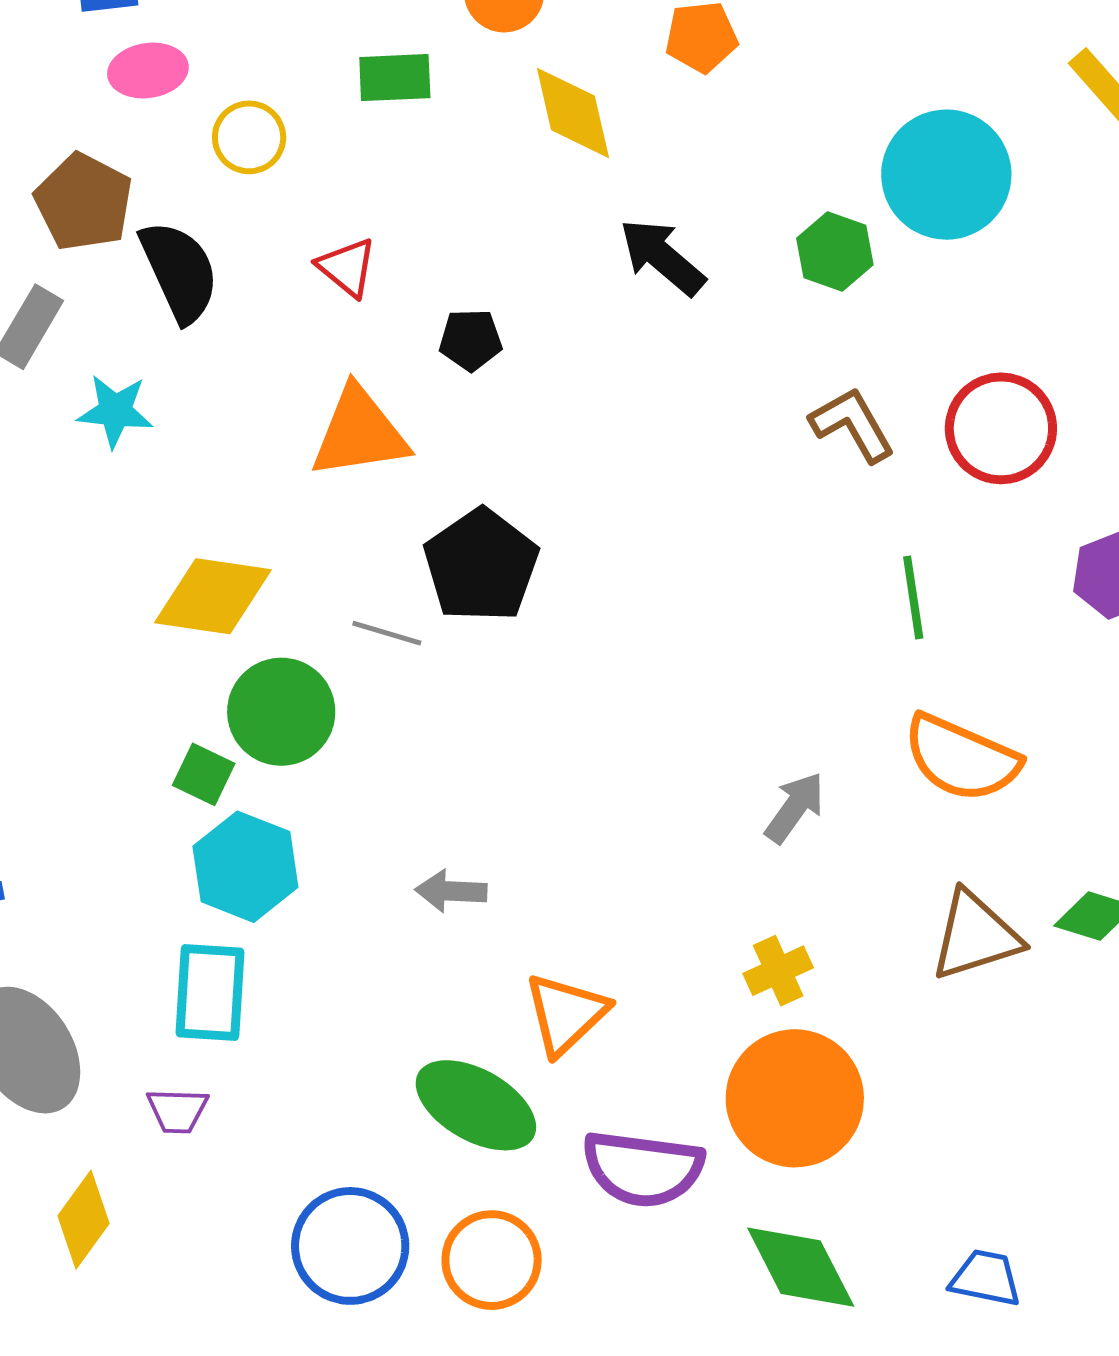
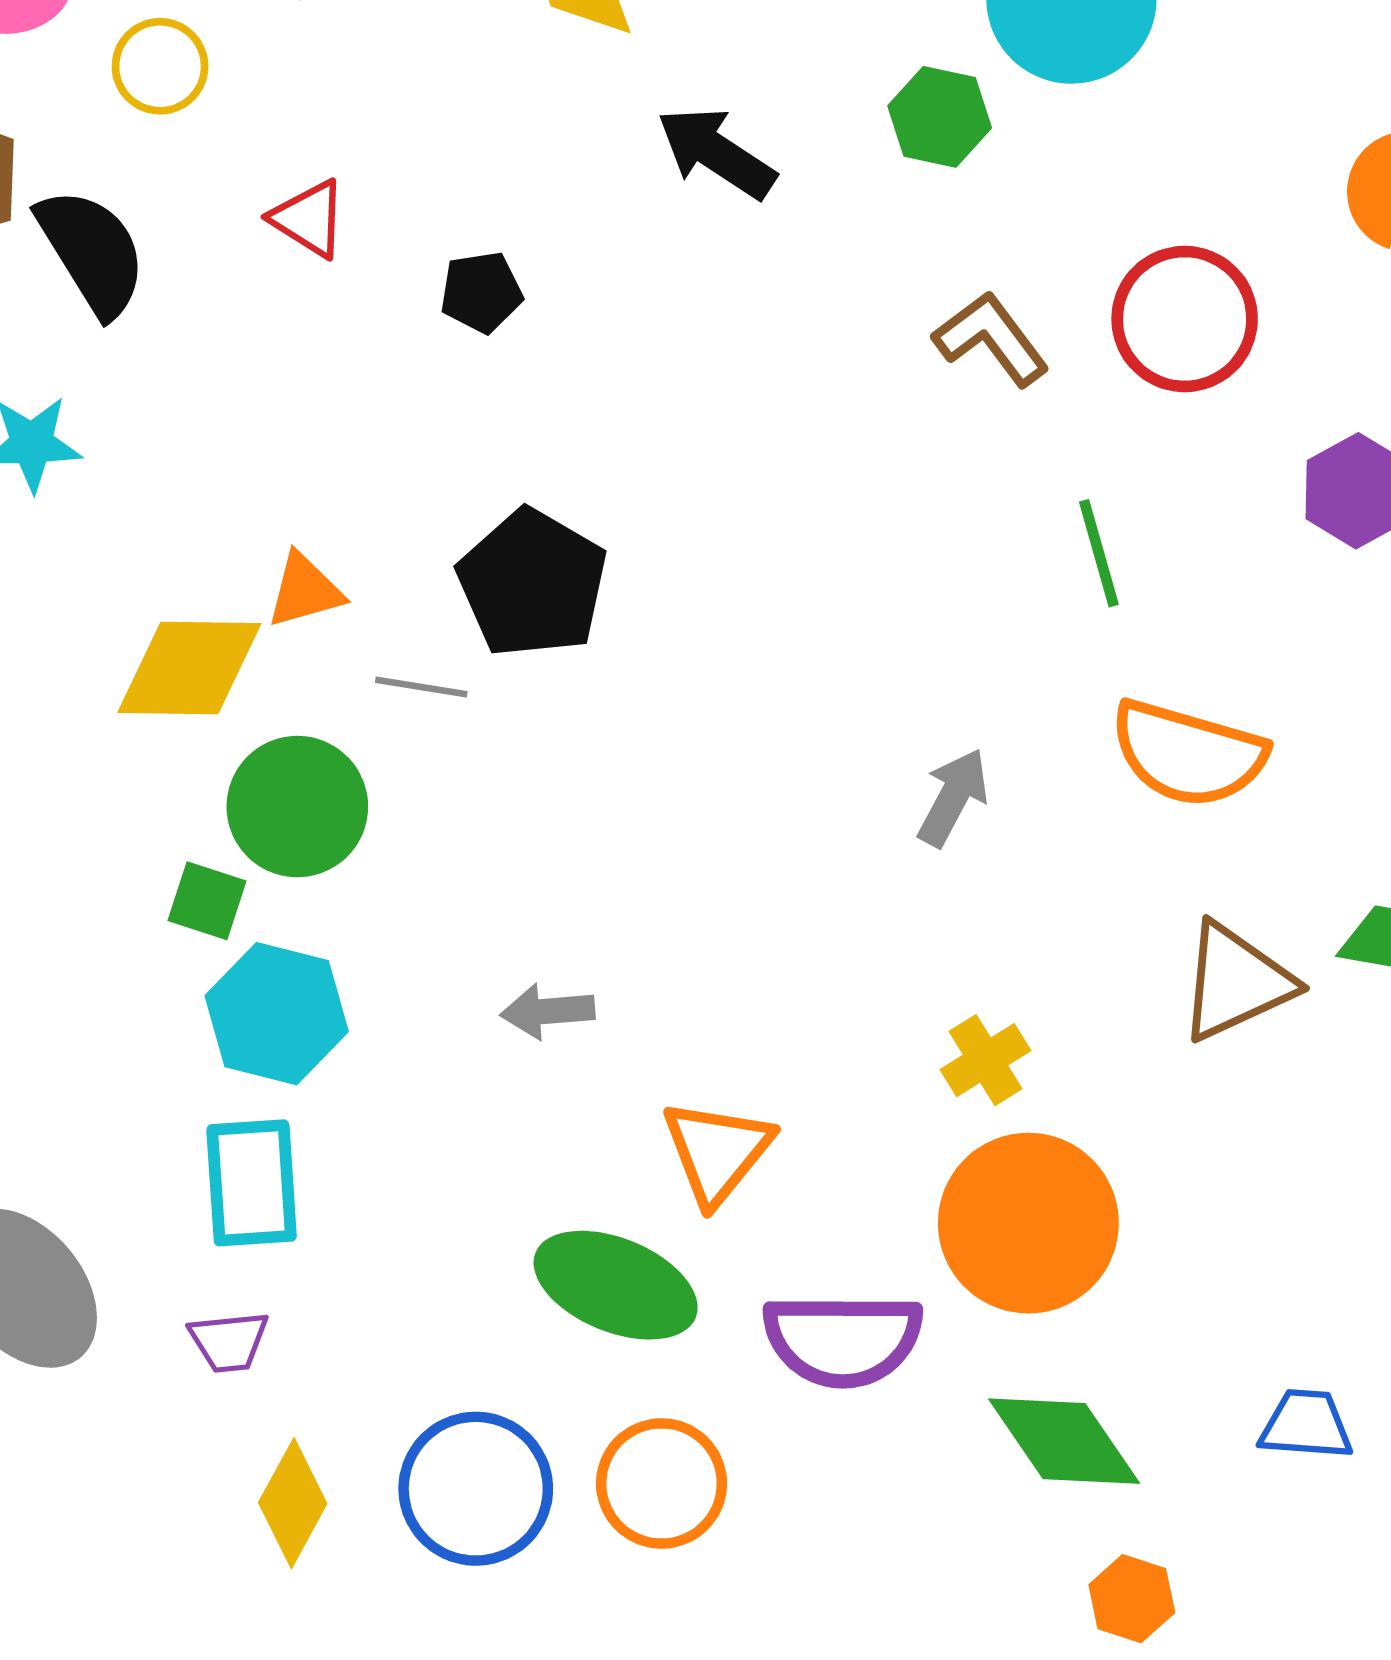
orange triangle: (359, 433) -> (305, 590), moved, size x0.6
gray arrow: (795, 807) -> (953, 797), moved
yellow diamond: (83, 1220) -> (293, 1503), moved

